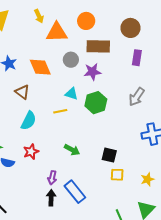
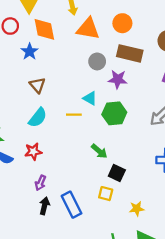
orange diamond: (40, 67) -> (44, 29), moved
green arrow: (72, 150) -> (99, 151), moved
yellow square: (117, 175) -> (106, 194), moved
purple arrow: (52, 178) -> (40, 183), moved
yellow star: (147, 179) -> (137, 209), moved

